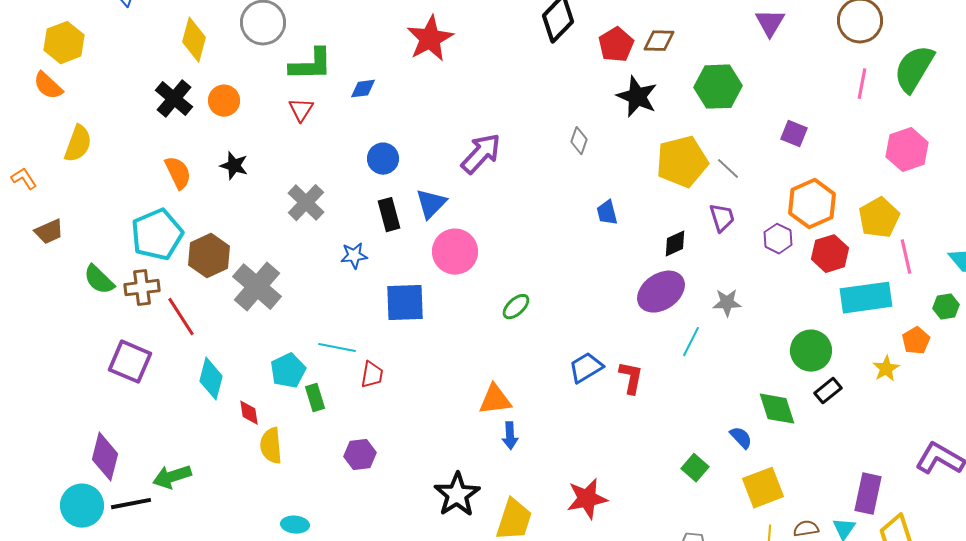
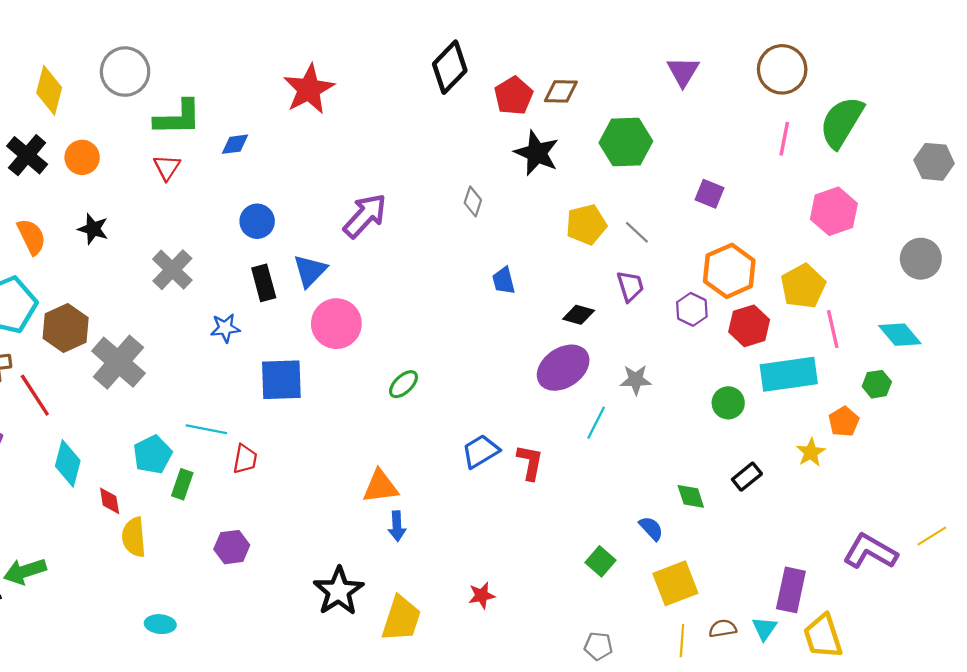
yellow pentagon: (682, 162) -> (586, 225), size x0.7
black diamond: (675, 244) -> (579, 315), turned 40
green circle: (811, 351) -> (728, 403), moved, size x0.7
green rectangle: (315, 398) -> (182, 484), turned 36
green diamond: (777, 409) -> (691, 496), size x0.7
red star: (587, 499) -> (482, 595), size x0.6

